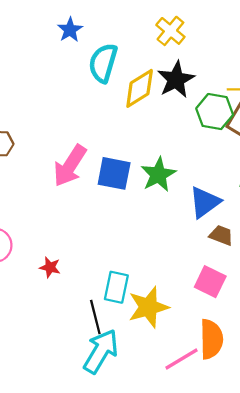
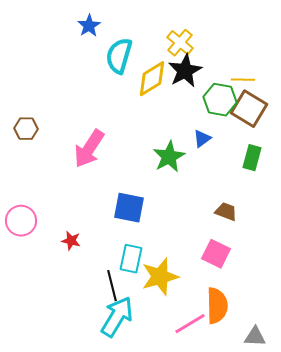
yellow cross: (170, 31) -> (180, 43), moved
blue square: (114, 173) -> (129, 208), moved
blue triangle: (205, 202) -> (202, 139), moved, size x0.6

